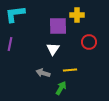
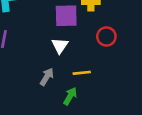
gray arrow: (43, 73) -> (47, 77), turned 104

